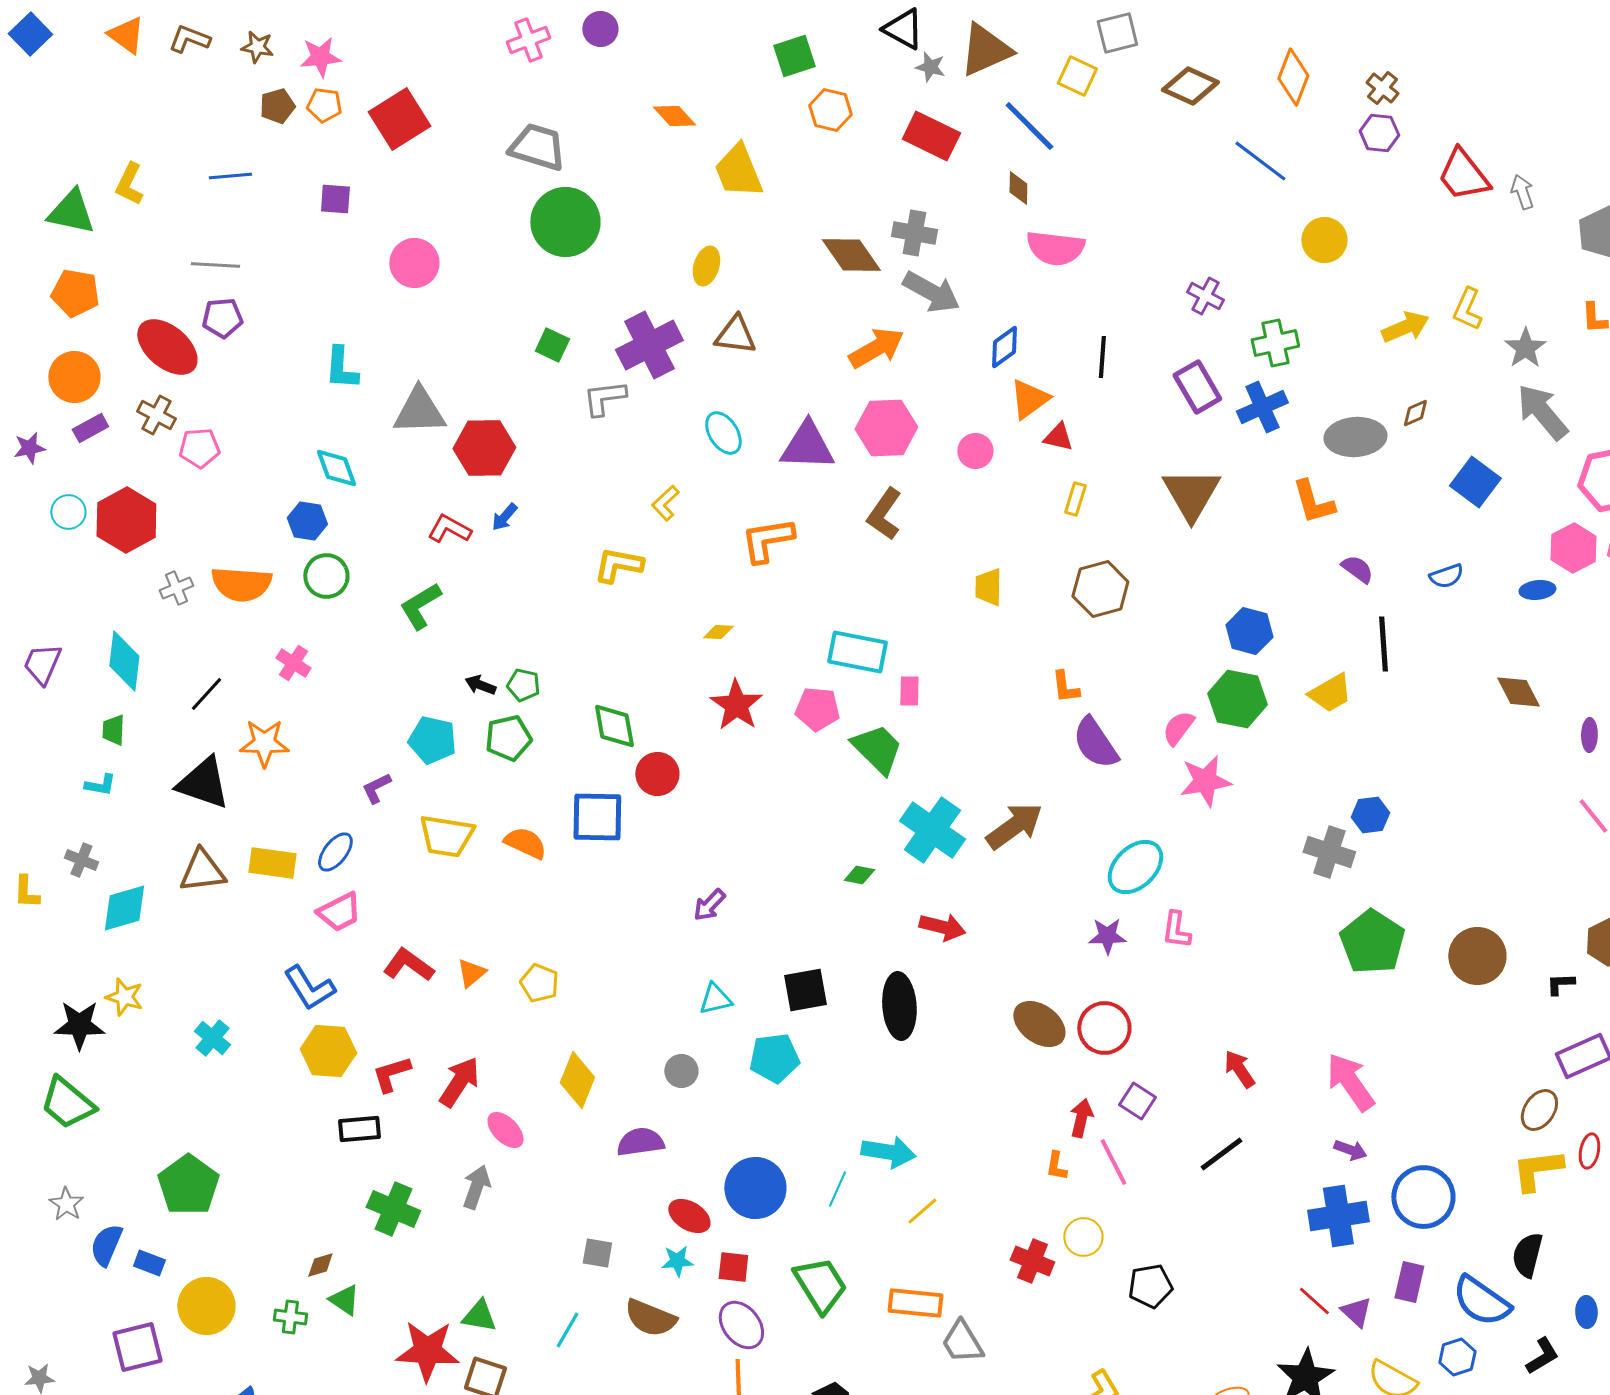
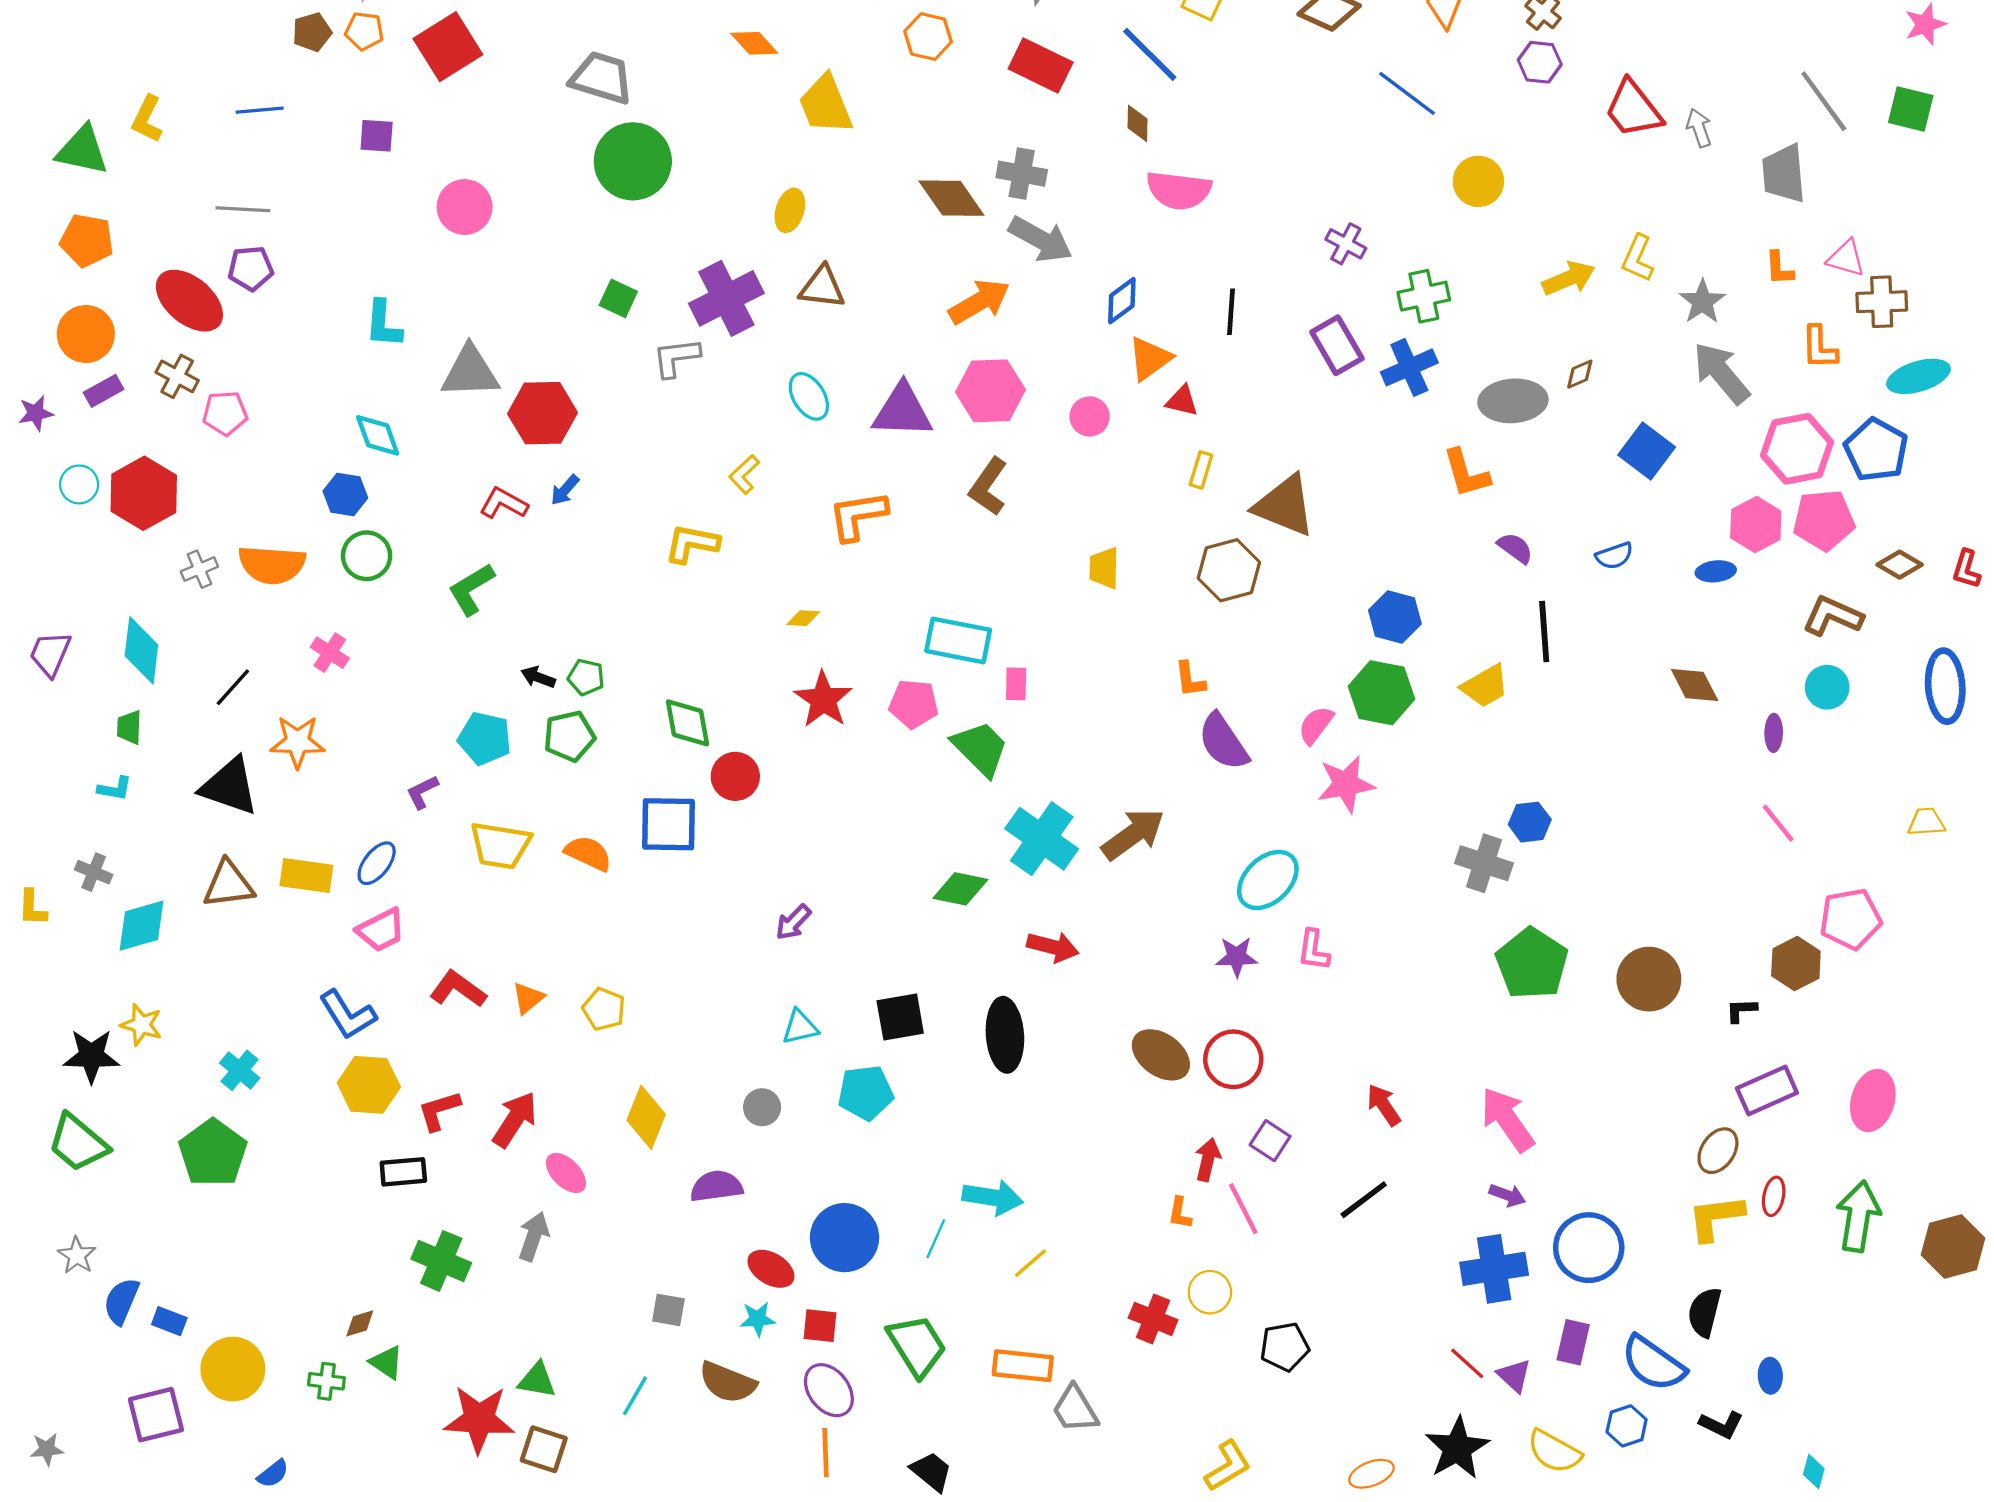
brown triangle: (1191, 494) -> (1285, 506), moved, turned -38
green diamond: (859, 875) -> (960, 889), size x1.6
green pentagon: (188, 1185) -> (213, 1153), moved
black L-shape: (1542, 1356) -> (1721, 1425), turned 57

